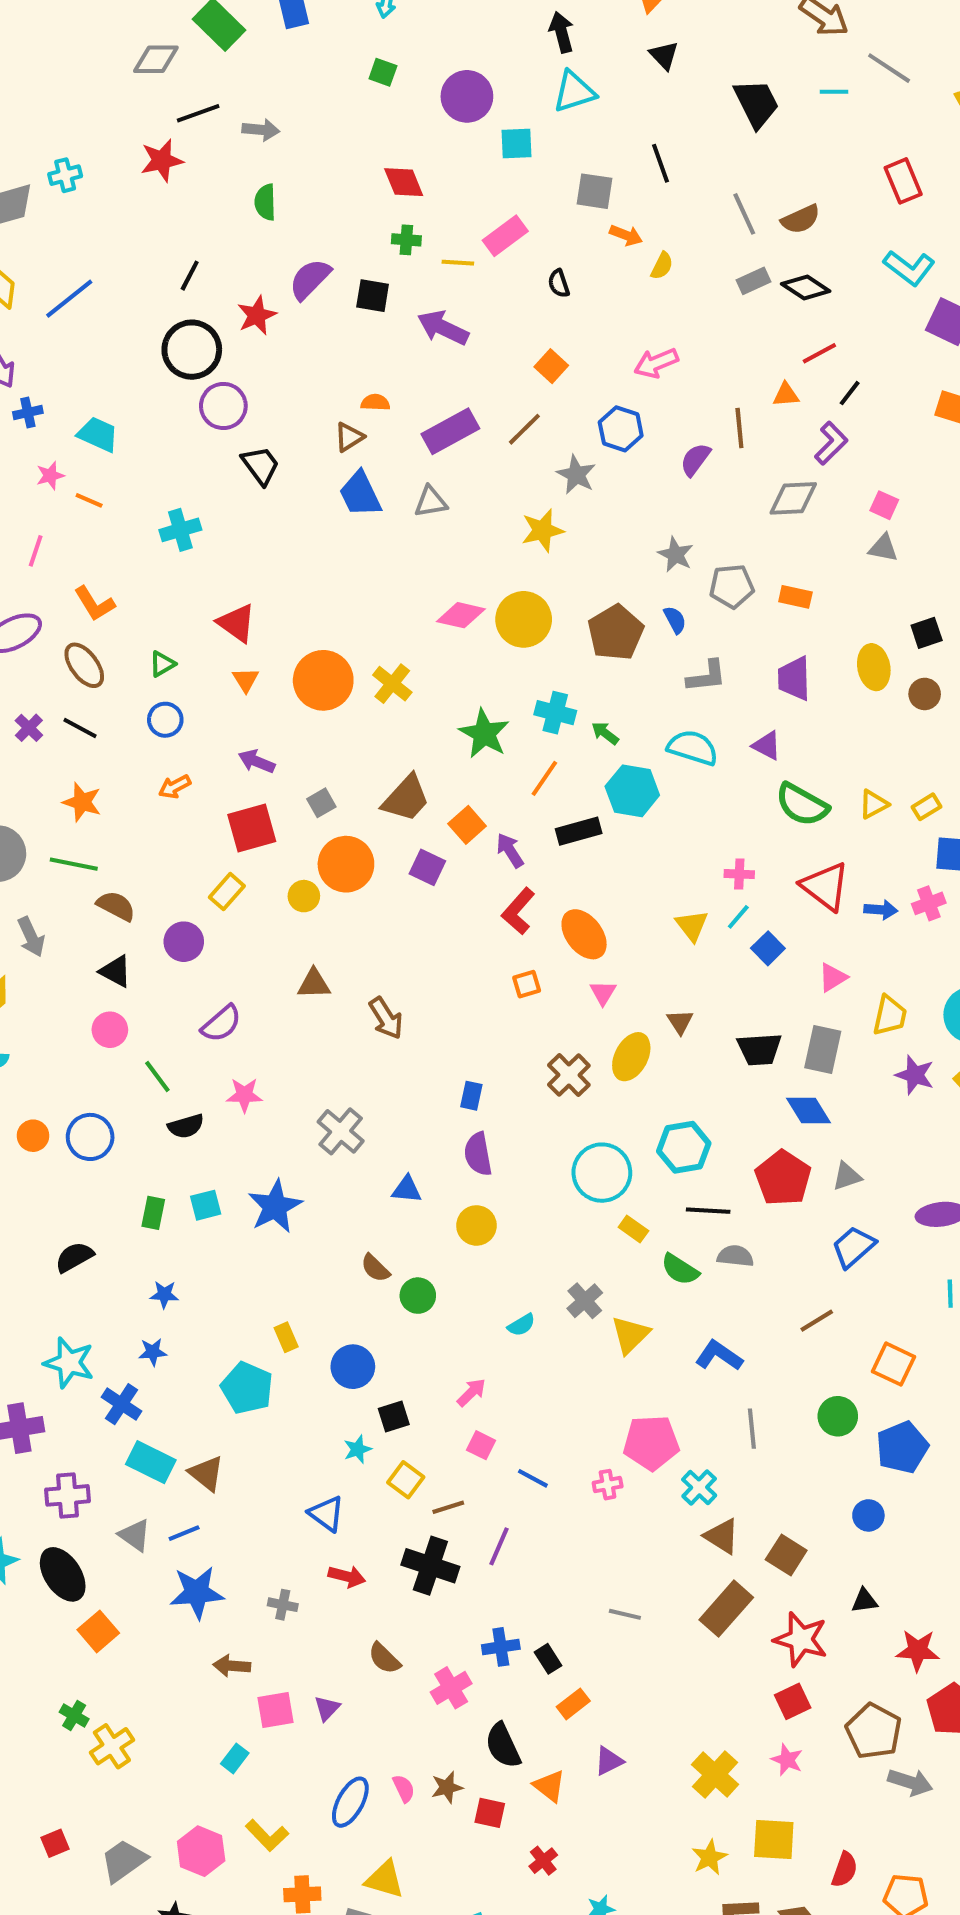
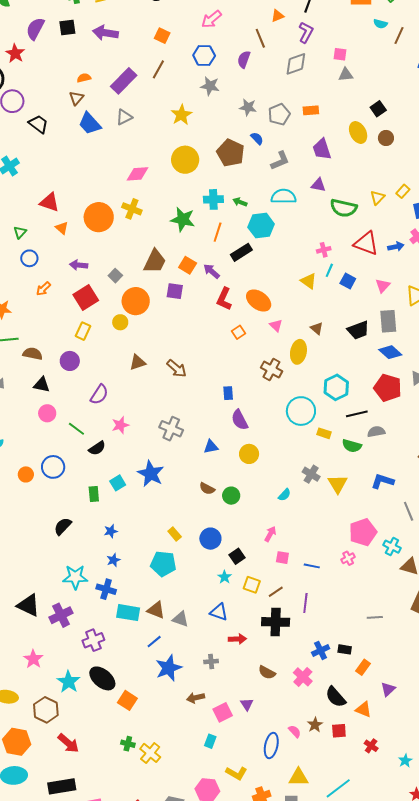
gray star: (576, 475) -> (210, 86), moved
pink diamond: (461, 615) -> (138, 174), moved
gray triangle: (135, 1535) -> (180, 619), moved
black rectangle: (548, 1659) -> (345, 649), turned -32

